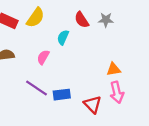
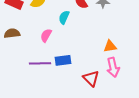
purple line: (37, 88) -> (40, 63), turned -35
blue rectangle: (62, 95) -> (63, 60), moved

